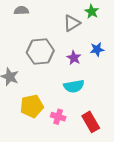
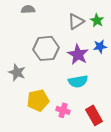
green star: (92, 12) -> (97, 20), moved
purple star: (74, 58) -> (78, 54), size x1.5

